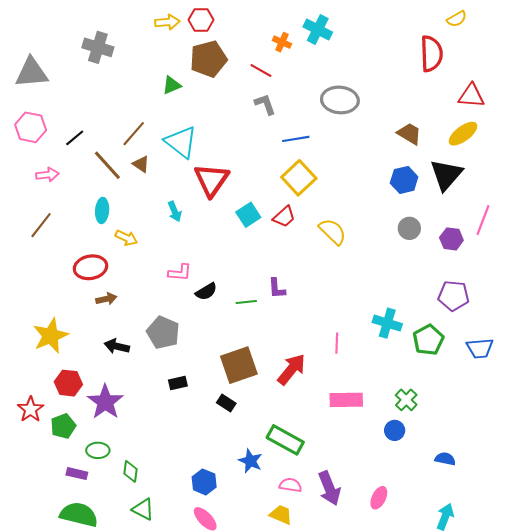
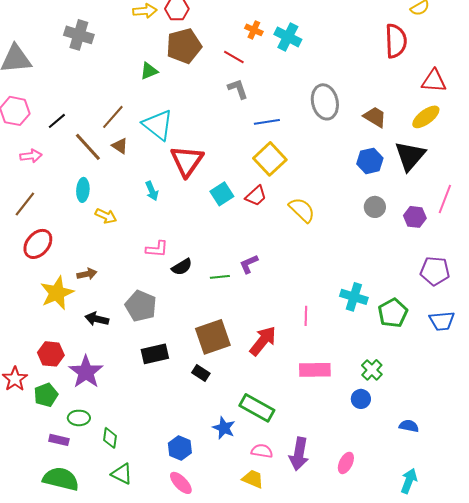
cyan cross: (318, 29) -> (288, 37), moved
gray ellipse: (340, 100) -> (325, 102), moved, turned 72
red ellipse: (90, 267) -> (38, 244), moved, turned -40
purple L-shape: (277, 288) -> (249, 264), turned 70
purple pentagon: (454, 296) -> (435, 271), moved
yellow star: (51, 336) -> (57, 293), moved
black rectangle: (178, 383) -> (155, 354), size x1.5
purple arrow: (329, 488) -> (299, 454), turned 32

